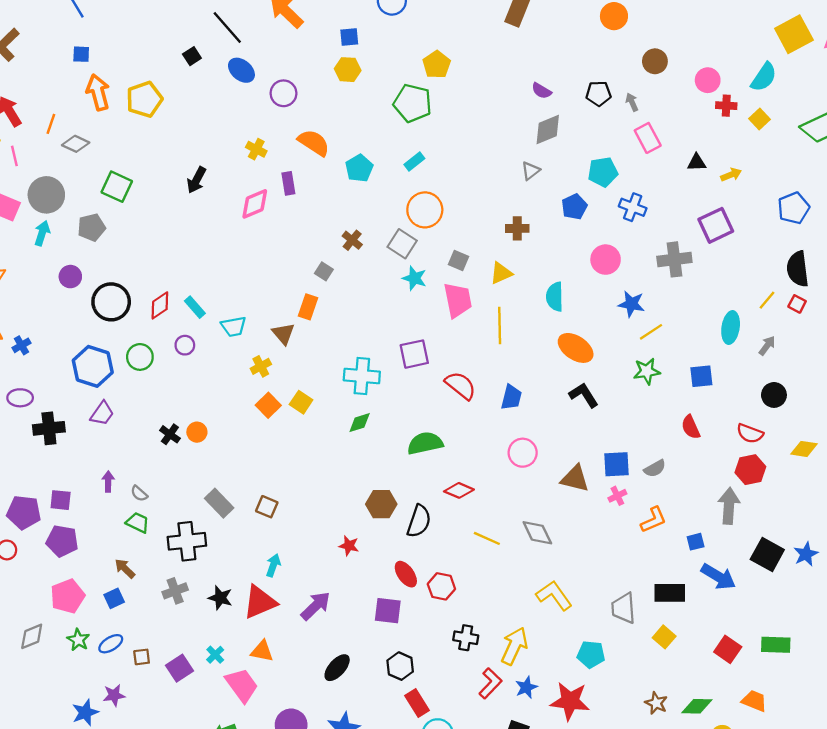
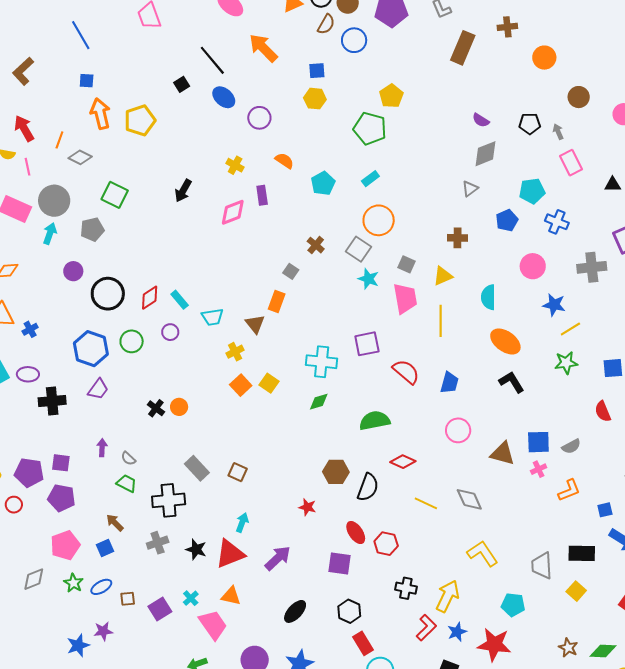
orange semicircle: (314, 143) -> (284, 161), size x0.7

